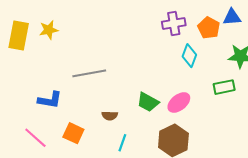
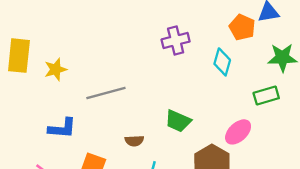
purple cross: (174, 23) -> (176, 40), moved
yellow star: (49, 30) -> (56, 69), moved
pink ellipse: (179, 102) -> (238, 132), moved

